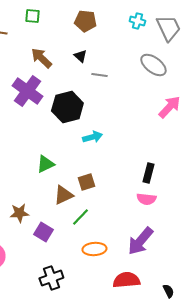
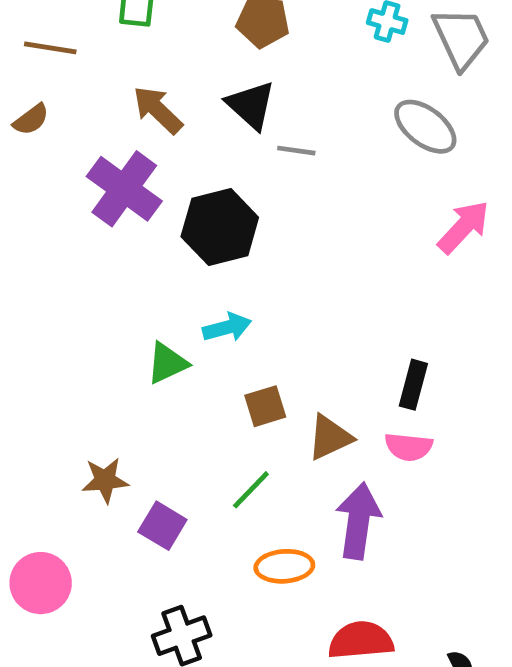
black triangle: (80, 56) -> (251, 105), size x1.6
cyan arrow: (92, 137) -> (227, 327), moved
brown triangle: (63, 195) -> (330, 437), moved
purple arrow: (140, 241) -> (358, 521), moved, turned 148

